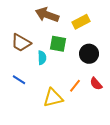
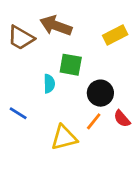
yellow rectangle: (81, 22) -> (115, 35), moved
brown trapezoid: (21, 43) -> (21, 38), moved
black circle: (89, 54) -> (100, 93), moved

